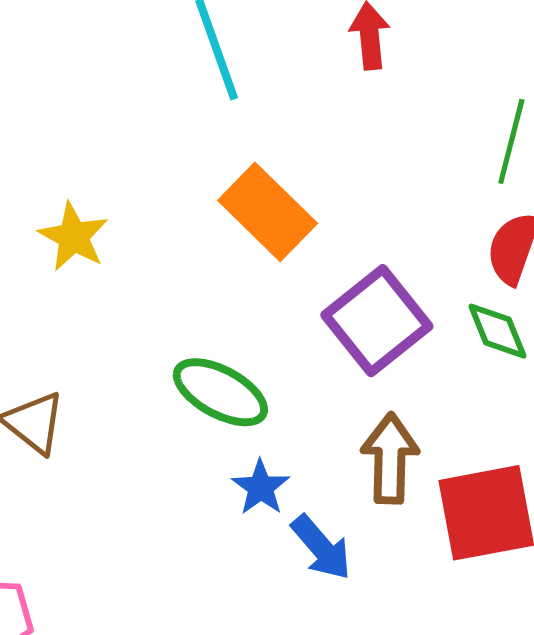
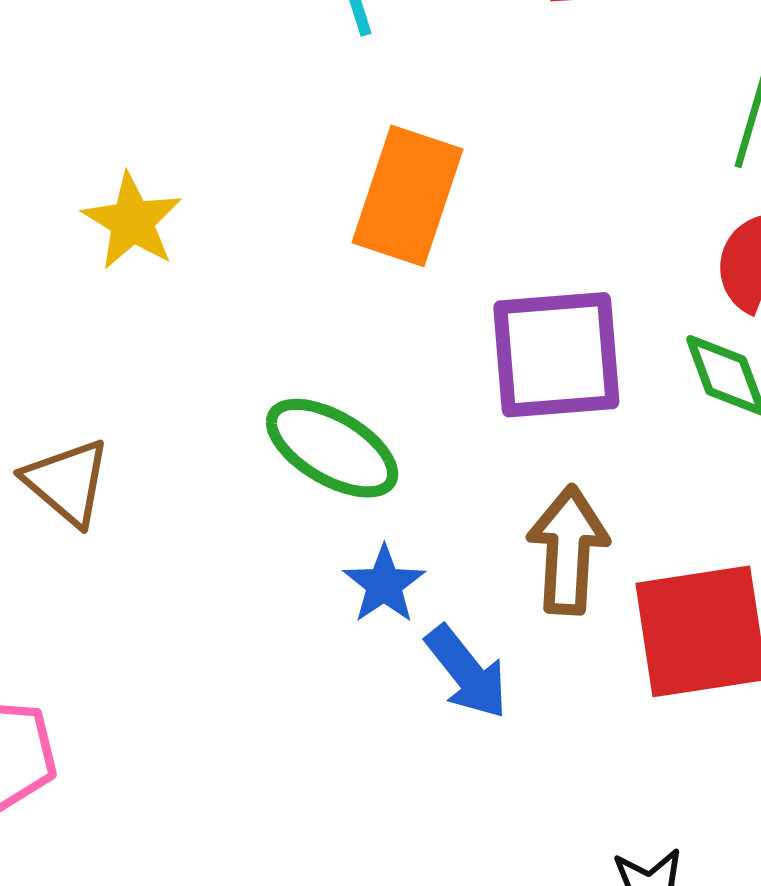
orange rectangle: (268, 212) -> (408, 196), turned 62
purple square: (377, 321) -> (556, 355), turned 32

